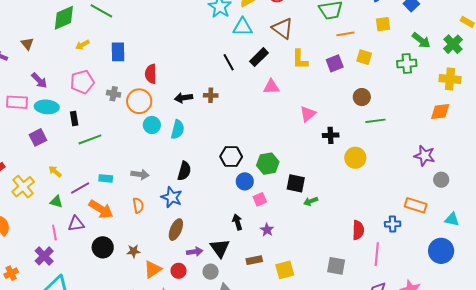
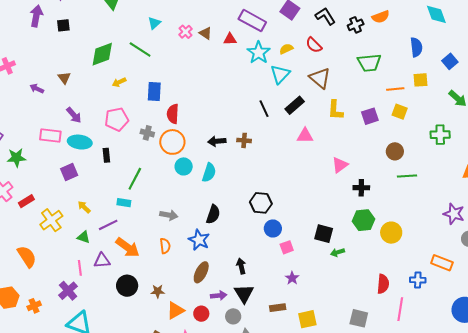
cyan triangle: (243, 27) -> (280, 74), turned -50
orange line: (345, 34) -> (395, 89), moved
green cross: (407, 64) -> (440, 135), moved
red semicircle: (151, 74) -> (173, 114), moved
green line: (90, 139) -> (135, 179), moved, turned -45
yellow circle: (355, 158) -> (391, 233), moved
green hexagon: (268, 164) -> (363, 220), moved
cyan rectangle: (106, 178) -> (124, 203), moved
black arrow: (237, 222) -> (241, 266), moved

